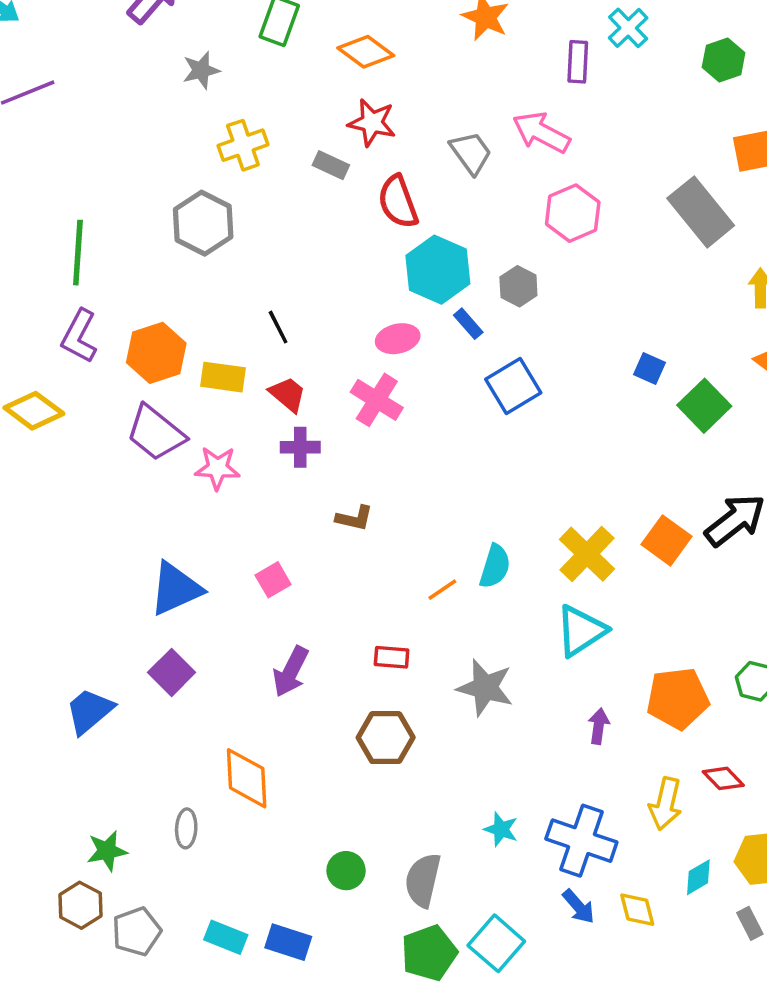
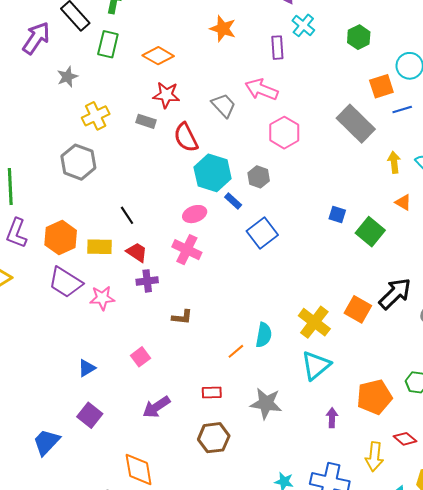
blue triangle: (176, 589) -> (87, 368), size x0.6
purple arrow: (291, 672) -> (156, 407), turned 36

